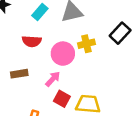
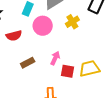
red semicircle: (32, 41) -> (14, 36), moved
pink circle: (63, 54) -> (43, 26), moved

